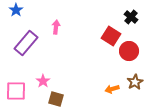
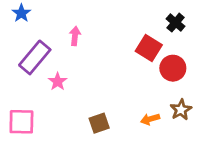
pink star: (43, 81) -> (58, 82), moved
brown square: (56, 99) -> (99, 123), moved, turned -35

